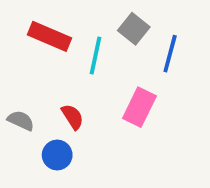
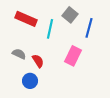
gray semicircle: (21, 121) -> (19, 54), moved

